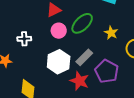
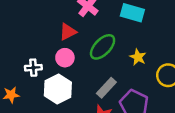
pink circle: (59, 31) -> (65, 58), moved
white hexagon: (59, 62) -> (58, 89), moved

